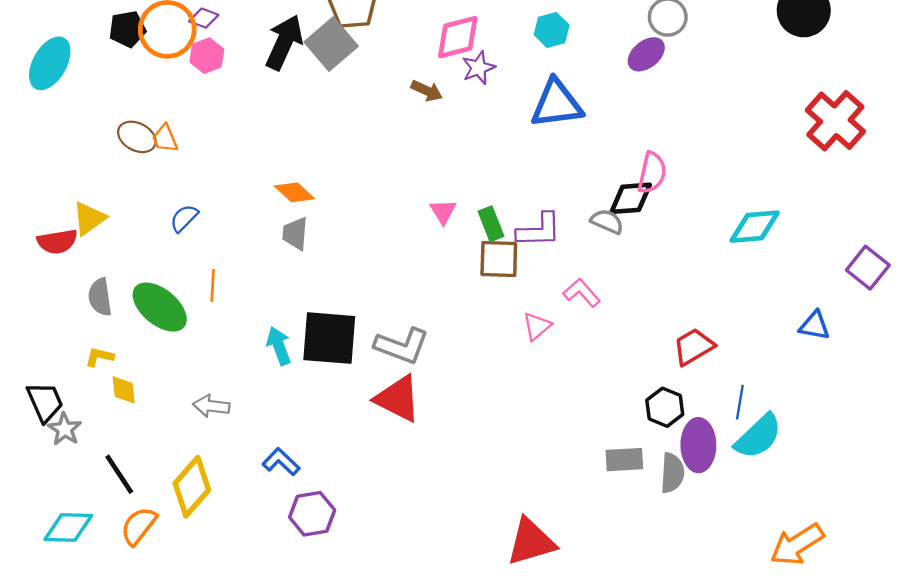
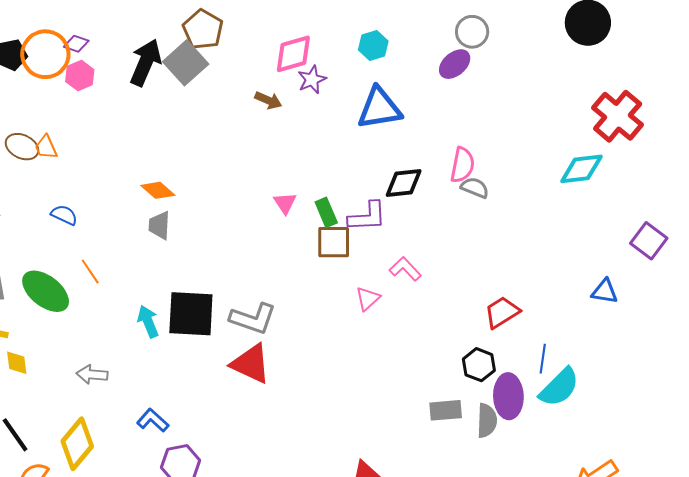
black diamond: (631, 198) -> (404, 183), moved
blue semicircle: (184, 218) -> (64, 215), turned 72
gray semicircle: (607, 221) -> (475, 188), moved
cyan diamond: (755, 227) -> (581, 169), moved
orange line: (213, 285) -> (90, 271), turned -36

